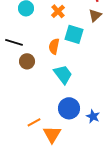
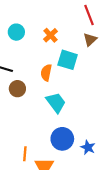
orange line: (34, 122) -> (25, 154), turned -56

